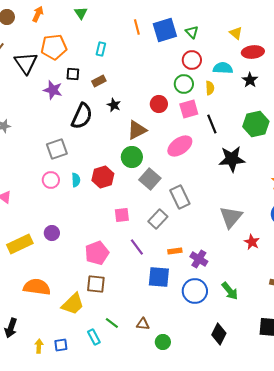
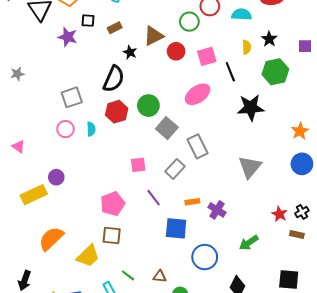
black star: (250, 80) -> (269, 39), moved
green circle: (184, 84) -> (189, 22), moved
yellow semicircle: (210, 88) -> (247, 47), moved
black semicircle: (82, 116) -> (114, 79), moved
brown triangle: (137, 130) -> (154, 36), moved
red hexagon: (103, 177) -> (117, 112), moved
purple circle: (52, 233) -> (56, 177), moved
red star: (252, 242) -> (279, 214), moved
orange semicircle: (37, 287) -> (51, 239), turned -52
blue circle: (195, 291) -> (205, 257), moved
green arrow: (230, 291) -> (249, 243), turned 96

